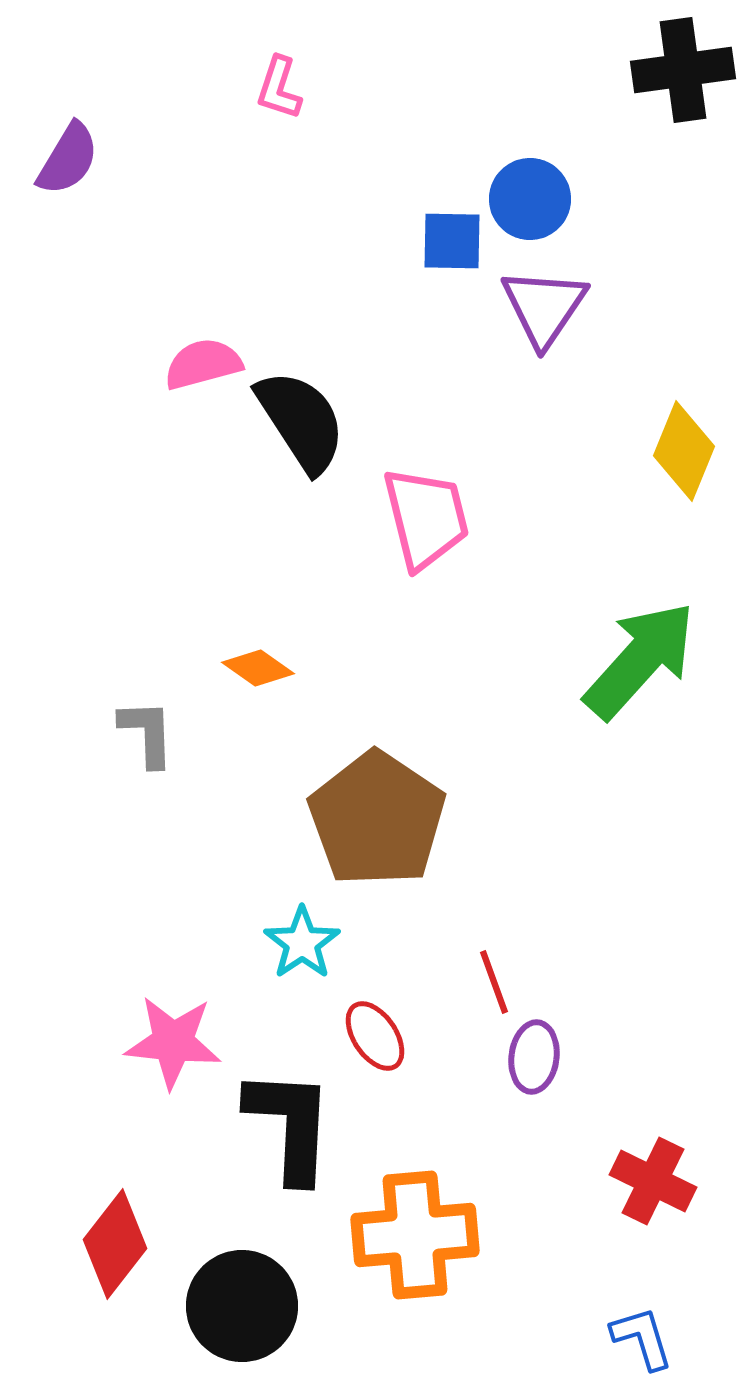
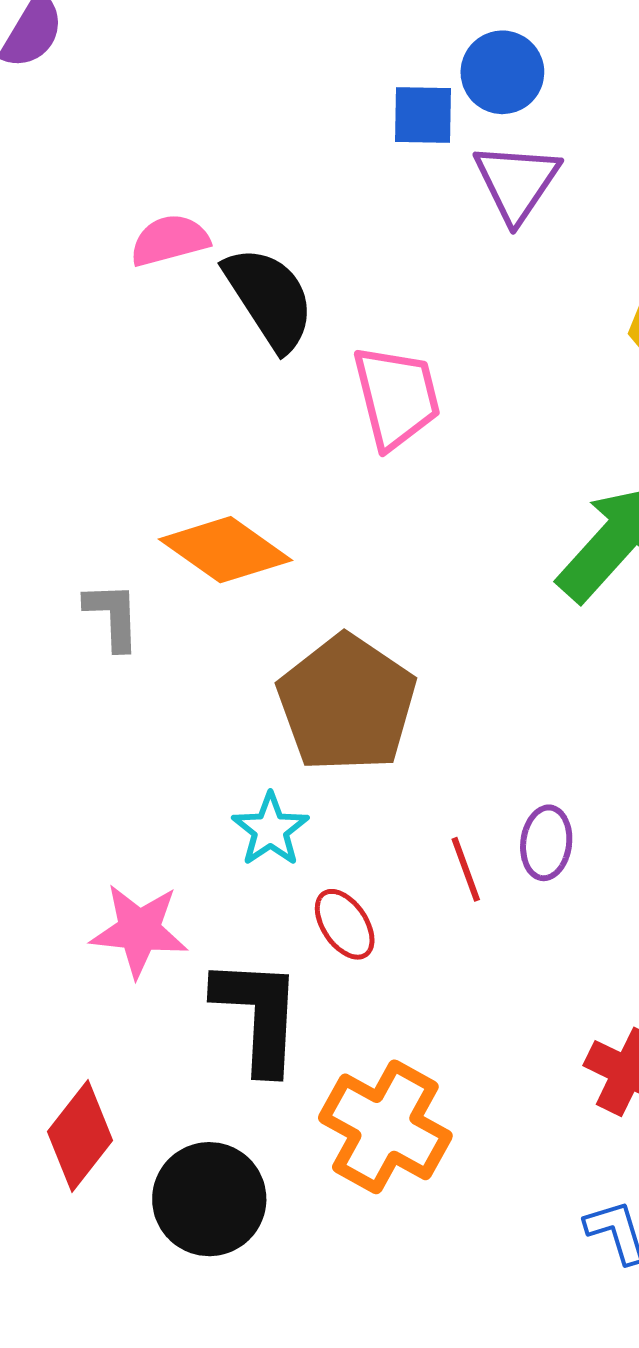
orange diamond: (258, 668) -> (226, 550), size x1.8
purple ellipse: (534, 1057) -> (546, 843), moved
orange cross: (415, 1235) -> (385, 1127), turned 34

